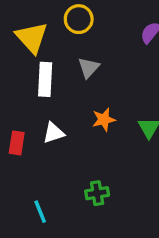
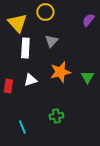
orange star: (104, 120) -> (60, 72), size x1.5

